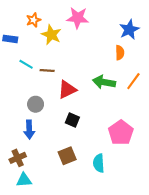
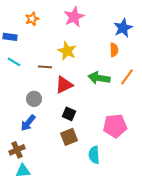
pink star: (78, 18) -> (74, 17), turned -30
yellow star: (51, 35) -> (67, 51), moved
cyan line: (26, 64) -> (14, 62), moved
blue arrow: (29, 129) -> (28, 123), turned 42
pink pentagon: (121, 133) -> (115, 126), turned 30
brown square: (67, 156) -> (69, 137), moved

